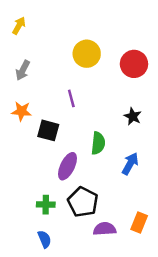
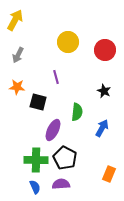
yellow arrow: (19, 26) -> (15, 20), size x1.5
green cross: (46, 205) -> (36, 160), size x1.6
purple semicircle: (105, 229) -> (61, 184), moved

